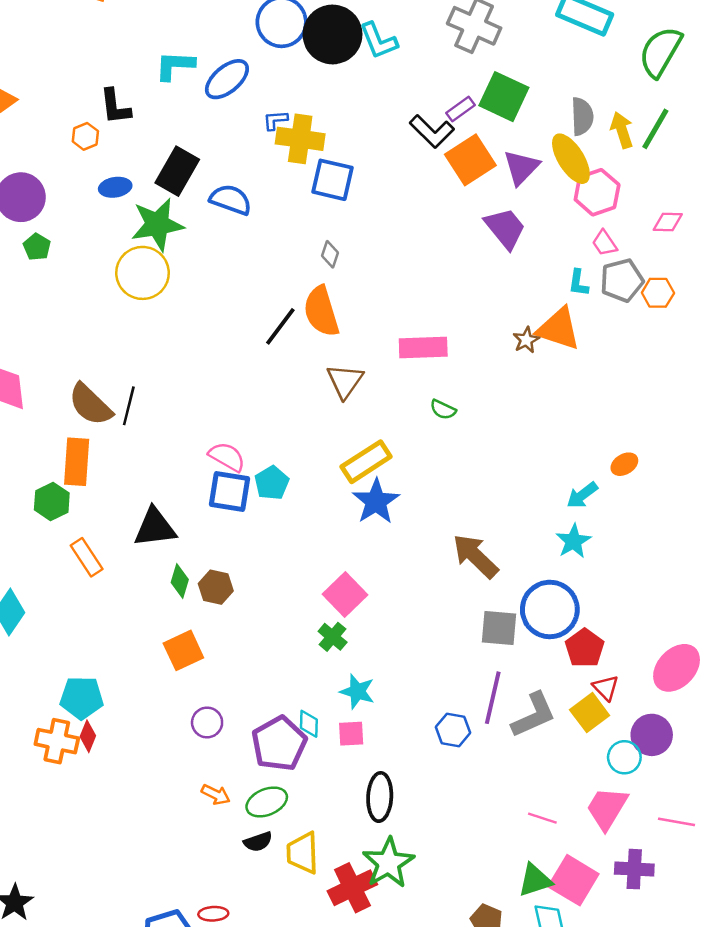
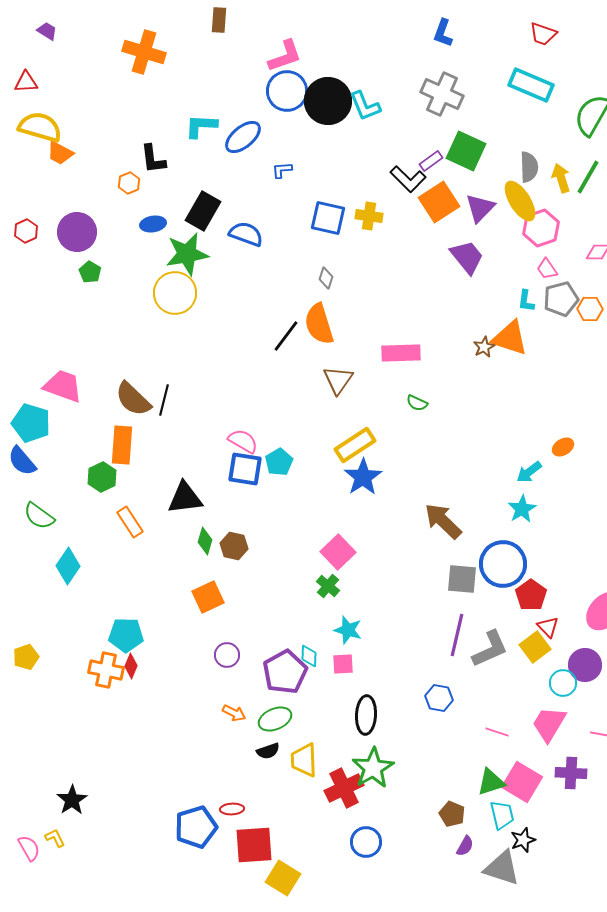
yellow cross: (300, 139) -> (369, 216), moved, size x0.7
blue hexagon: (453, 730) -> (439, 698), moved

